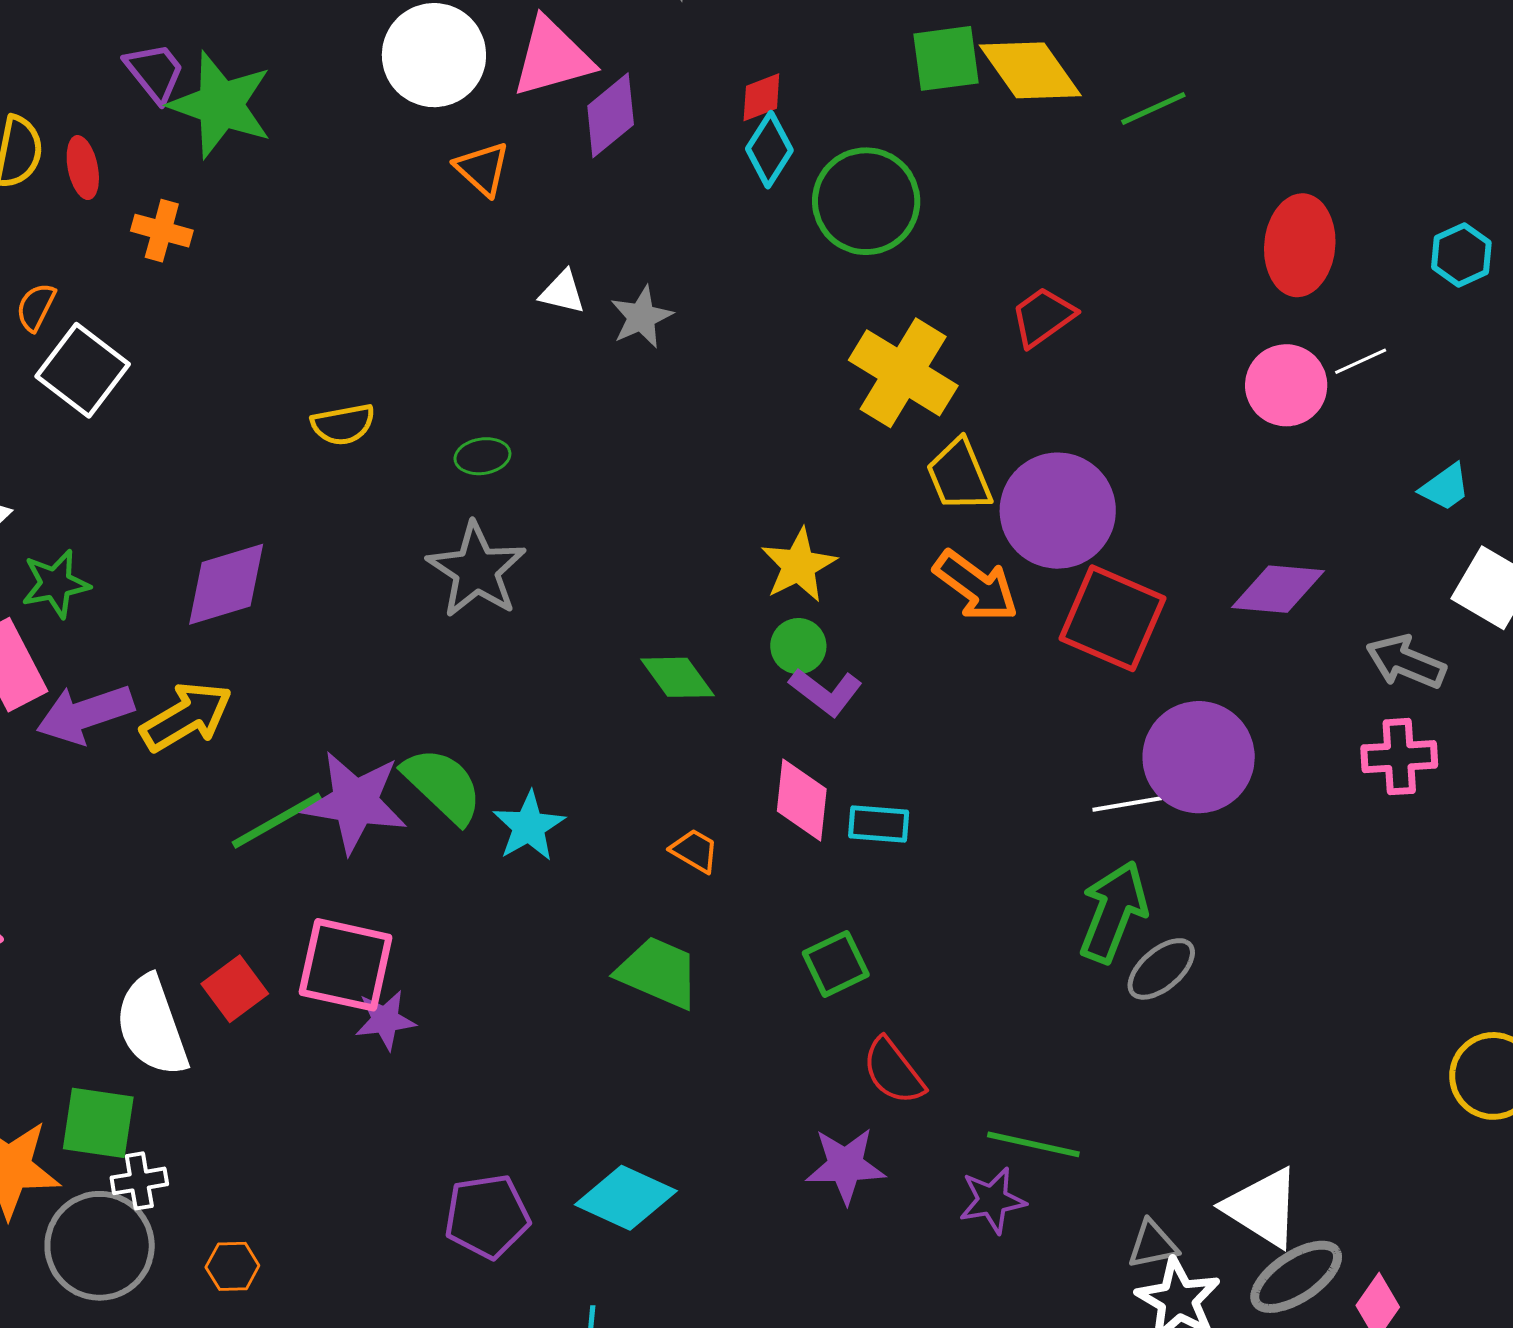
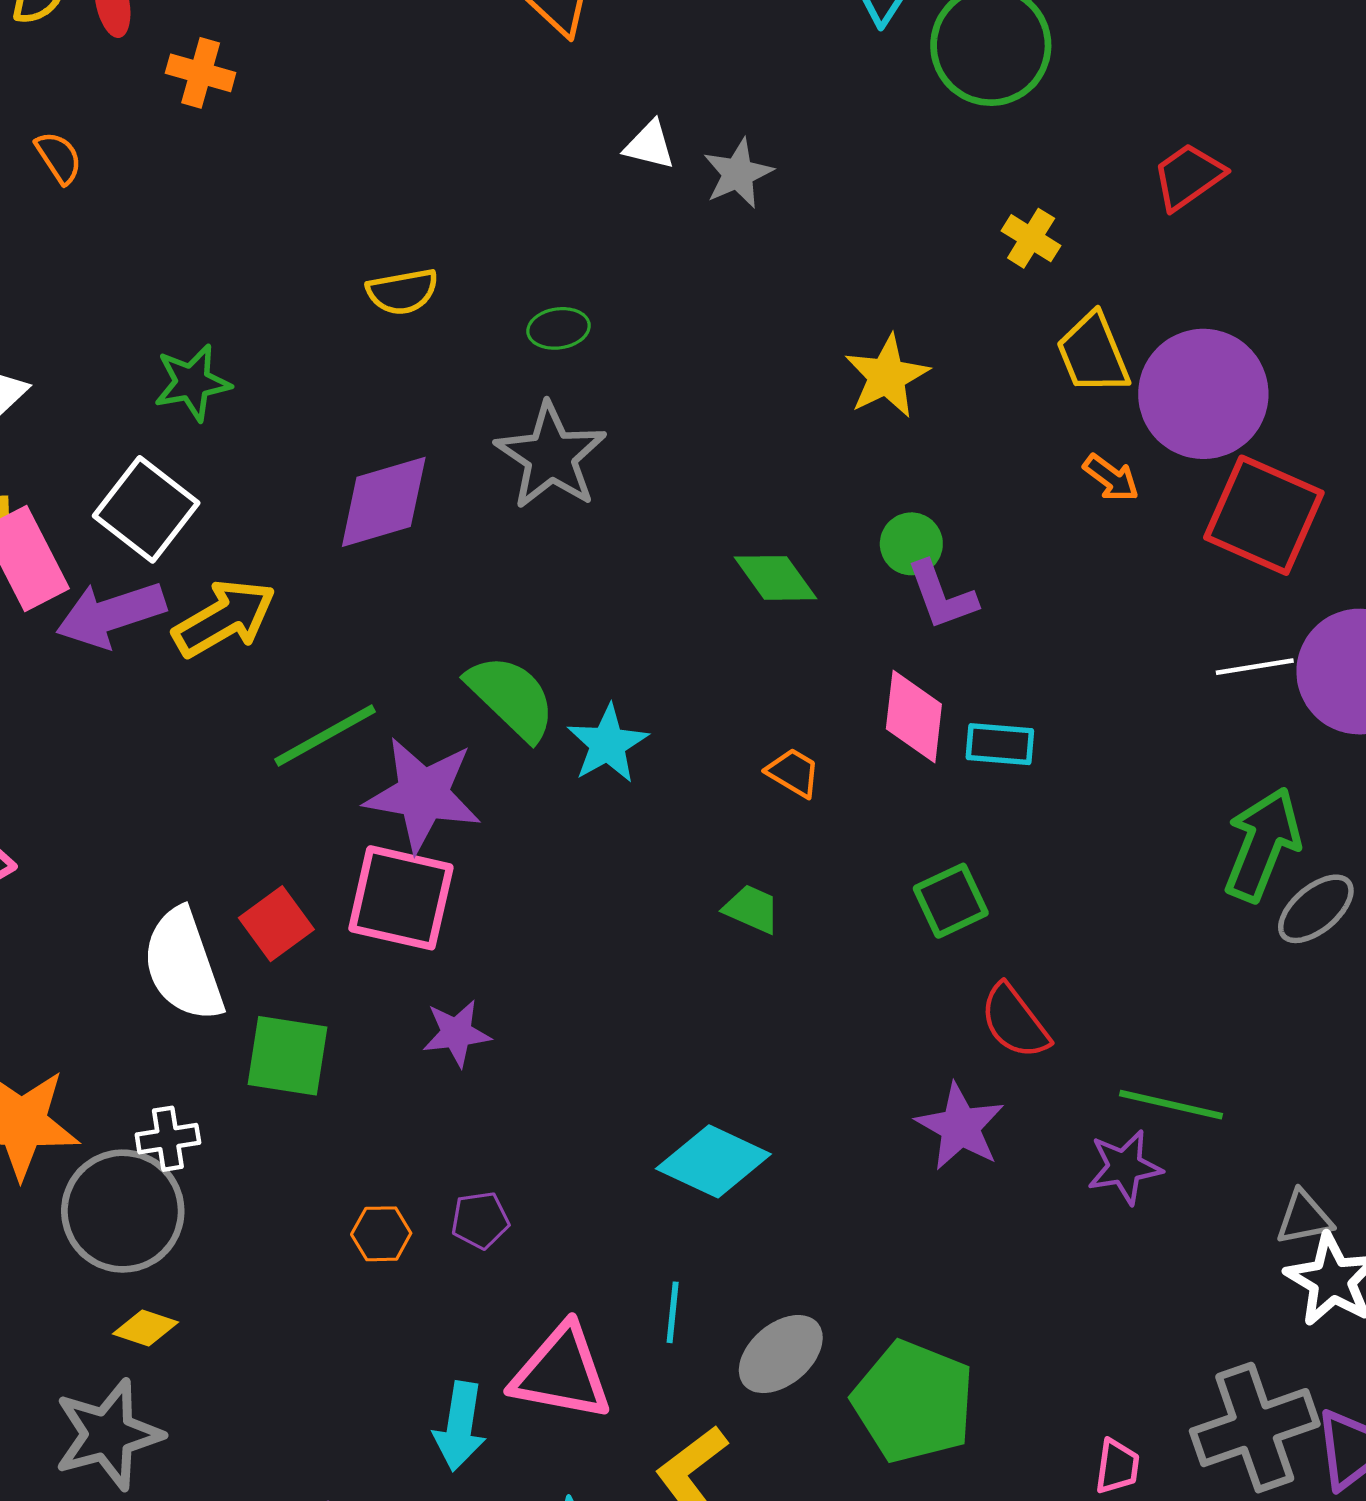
orange semicircle: (36, 307) -> (59, 158), turned 120
white square: (83, 370) -> (146, 509), moved
yellow cross: (903, 373) -> (1031, 238), size x0.5
yellow star: (799, 565) -> (887, 376), moved
green star: (56, 584) -> (192, 383), moved
purple diamond: (226, 584) -> (384, 502), moved
orange arrow: (976, 586) -> (1111, 478), size x0.6
purple L-shape: (826, 692) -> (942, 595), turned 32
purple star: (355, 802) -> (423, 794), moved
white line: (1127, 804) -> (1255, 667), moved
green trapezoid: (658, 972) -> (752, 909), size x0.6
purple star: (385, 1020) -> (456, 1033), moved
green square: (98, 1123) -> (287, 1056), moved
purple star: (845, 1165) -> (960, 1127), turned 30
purple pentagon: (487, 1216) -> (480, 1220), moved, size x0.6
orange hexagon: (232, 1266) -> (381, 1234), moved

